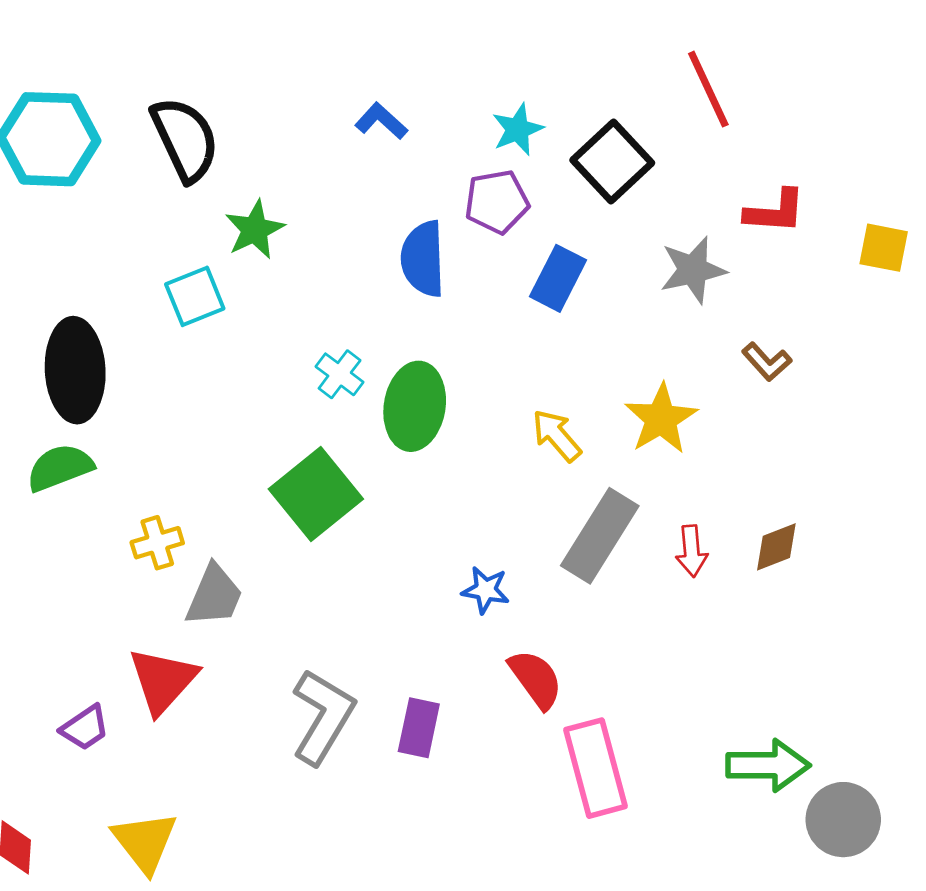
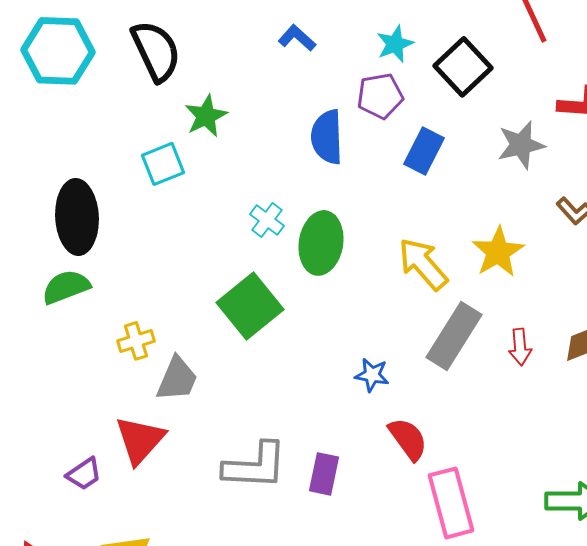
yellow arrow: (557, 436) -> (423, 264), size x1.4
gray L-shape: (323, 717) -> (255, 466), turned 62

